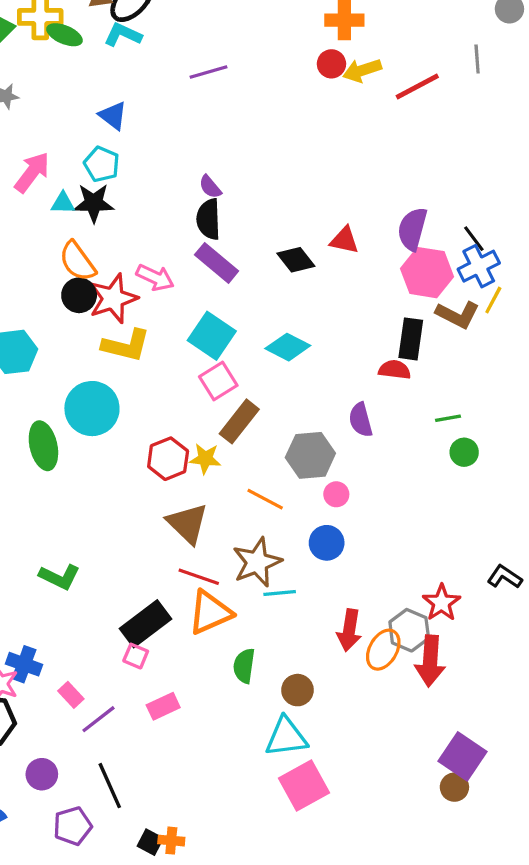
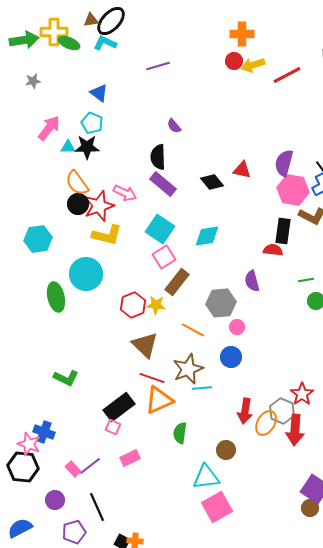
purple semicircle: (210, 187) -> (174, 126), moved
cyan diamond: (288, 347) -> (207, 236), turned -36
brown circle: (297, 690) -> (226, 450), moved
pink rectangle: (71, 695) -> (73, 469), moved

